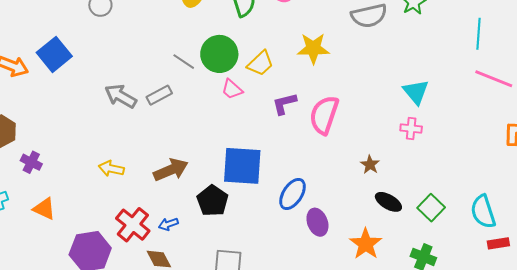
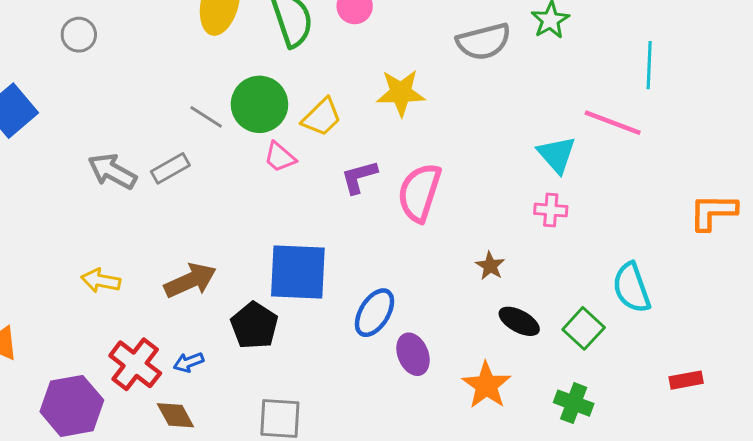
pink line: (494, 79) -> (613, 123), moved
cyan semicircle: (483, 212) -> (632, 288), moved

